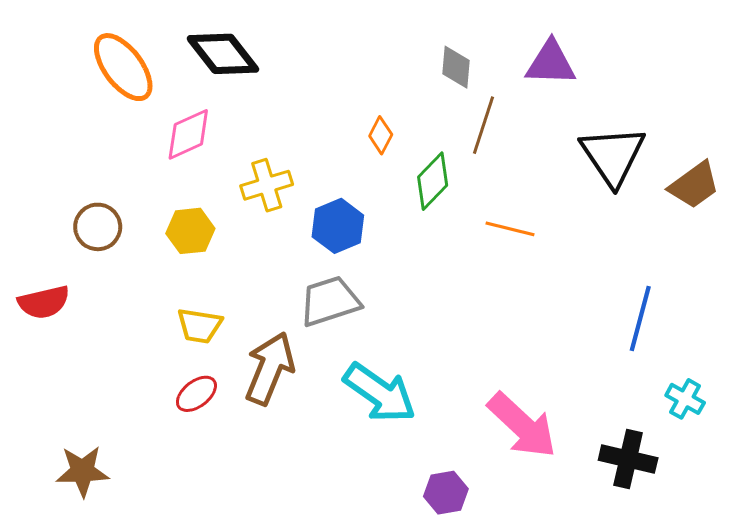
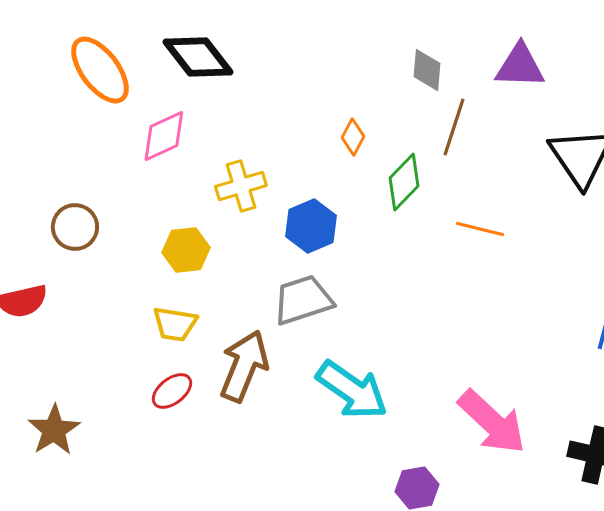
yellow hexagon: (190, 231) -> (186, 250), moved
brown star: (82, 471) -> (54, 430), moved, turned -30

